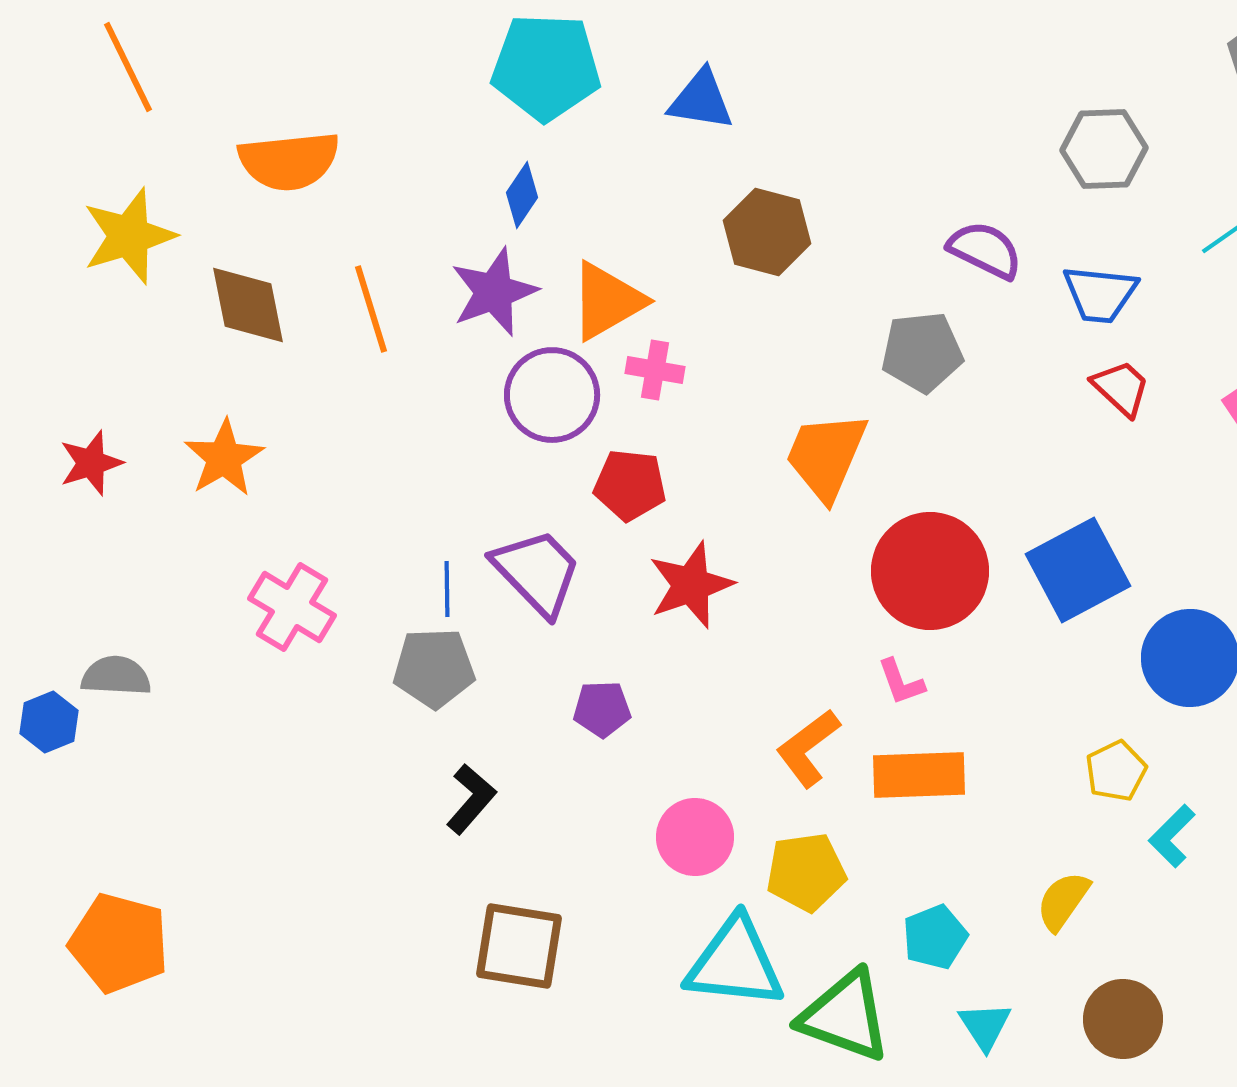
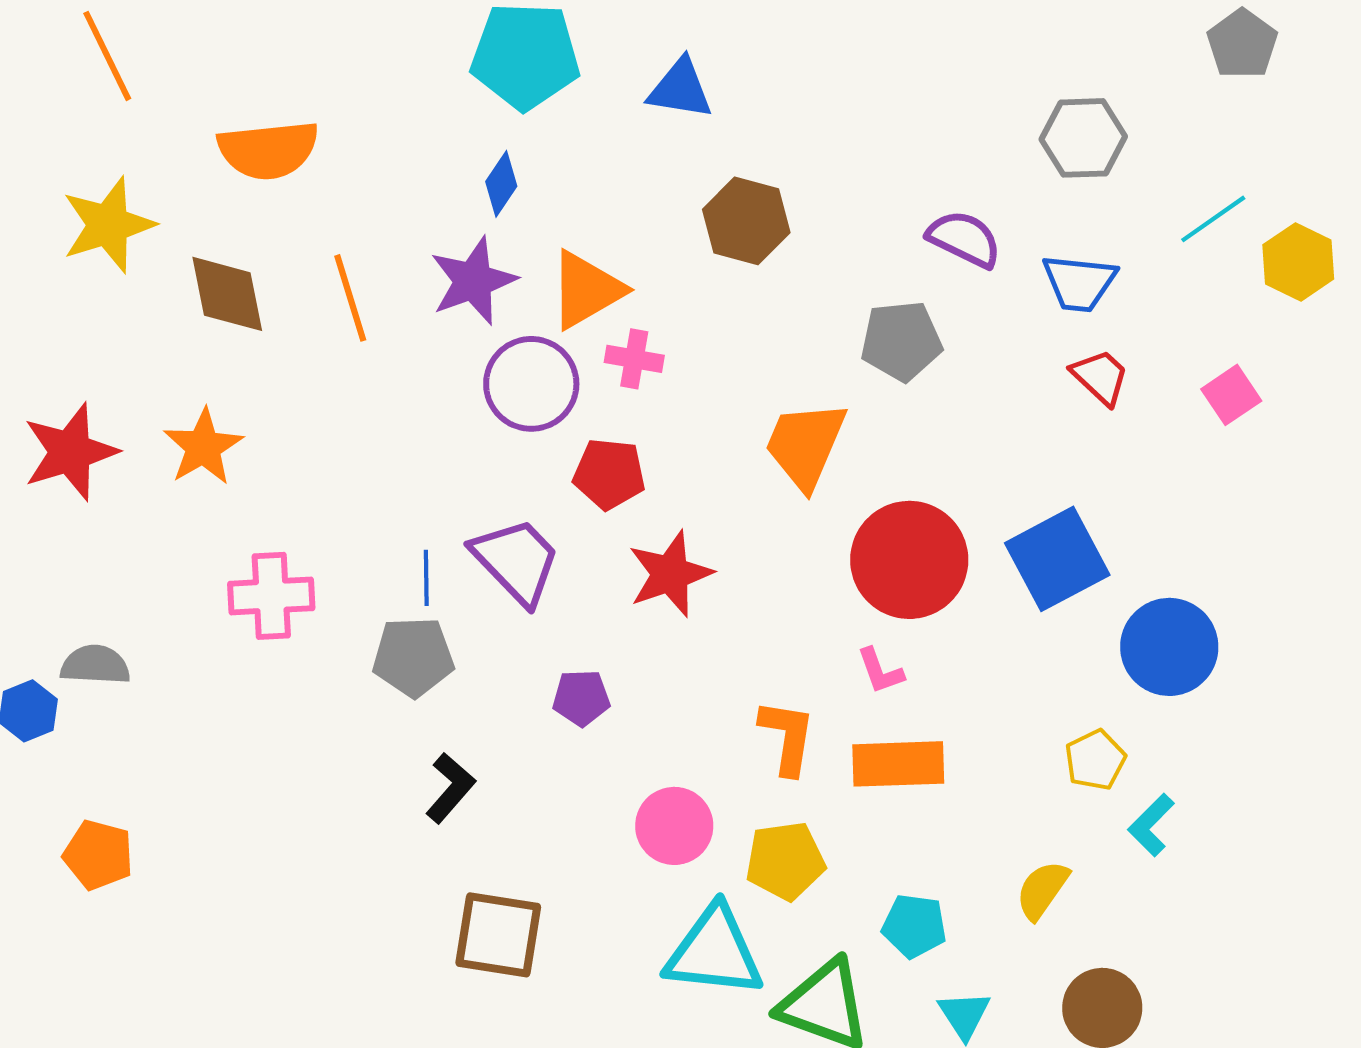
red star: (91, 463) -> (70, 452), size x1.5
pink cross: (292, 607) -> (271, 596), turned -34
orange L-shape: (808, 748) -> (787, 737), turned 136
cyan pentagon: (935, 937) -> (914, 926), turned 30
orange pentagon: (119, 943) -> (98, 855), moved, size x0.7

